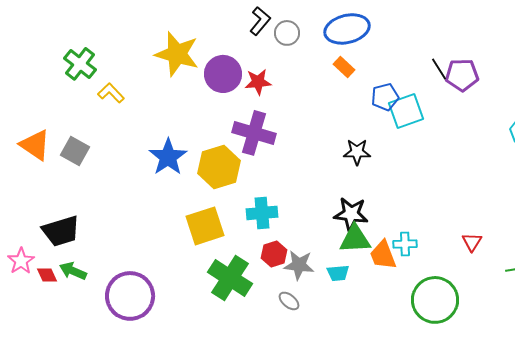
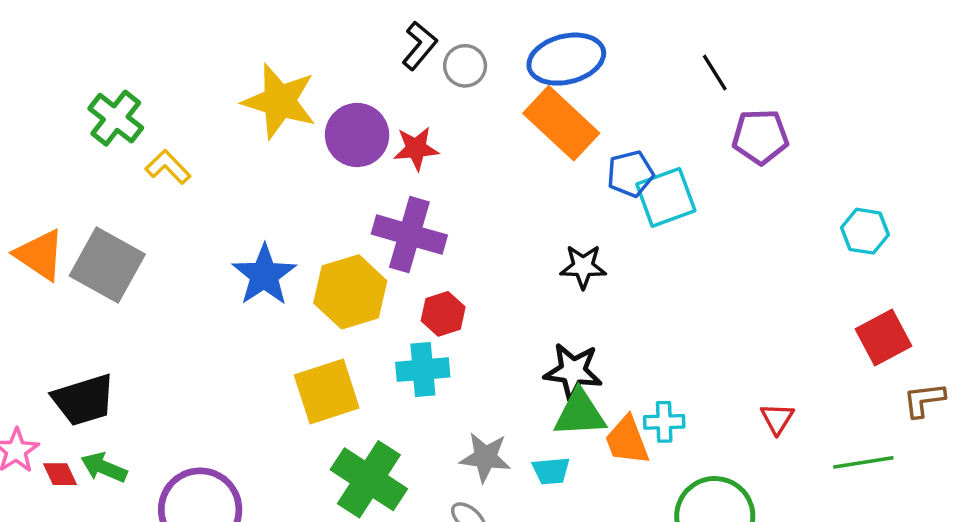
orange rectangle: (344, 67) -> (561, 123), size x2.0
black line: (439, 69) -> (715, 73), moved
gray square: (75, 151) -> (107, 265), size x1.5
red hexagon: (274, 254) -> (443, 314), moved

